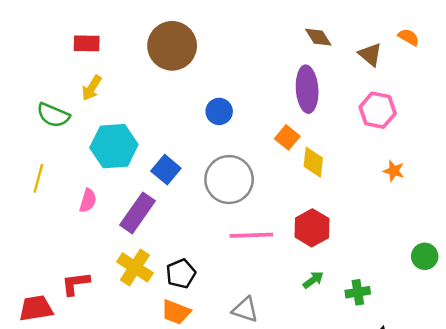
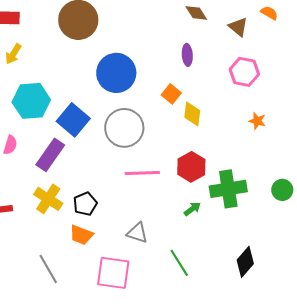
purple ellipse: (307, 89) -> (187, 55), size x0.6
blue circle: (219, 111) -> (116, 73), size x1.8
blue square: (166, 170) -> (73, 120), size x1.4
green cross: (358, 292) -> (228, 189), moved, size x1.8

